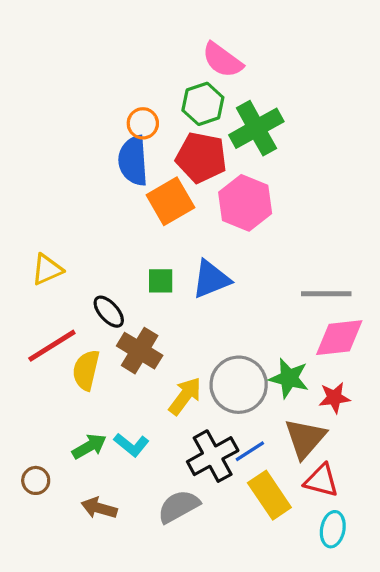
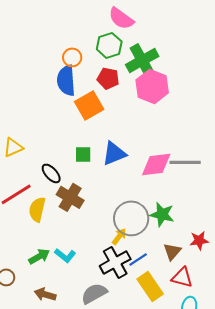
red pentagon: (201, 157) -> (108, 78), size x0.7
pink hexagon: (245, 203) -> (152, 86), moved
pink diamond: (339, 338) -> (156, 164), moved
yellow arrow: (185, 396) -> (119, 236), moved, size x0.7
red star: (334, 398) -> (199, 240), moved
brown triangle: (305, 438) -> (172, 251), size x0.7

